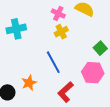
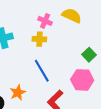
yellow cross: (61, 32) -> (39, 39), moved, turned 32

